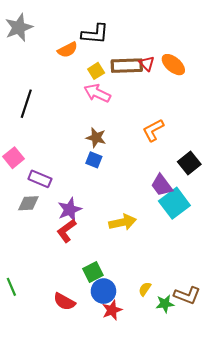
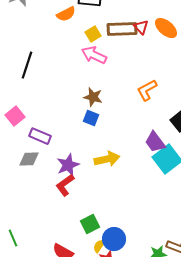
yellow arrow: (123, 222) -> (107, 159), moved
yellow semicircle: (145, 289) -> (99, 246), moved
blue circle: (103, 291) -> (114, 239), moved

